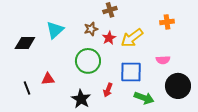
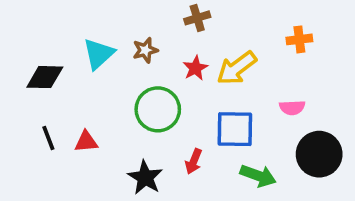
brown star: (91, 29) -> (145, 50), moved
black line: (27, 88) -> (48, 138), moved

